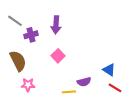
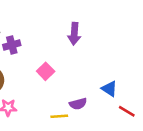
purple arrow: (56, 25) -> (74, 34), moved
red line: (115, 88) -> (127, 111), moved

